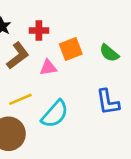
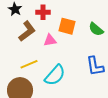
orange square: (71, 49) -> (67, 26), turned 36

